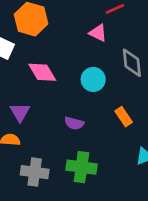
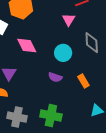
pink triangle: (98, 33) -> (69, 20), turned 32
purple semicircle: (74, 123) -> (55, 77), moved

